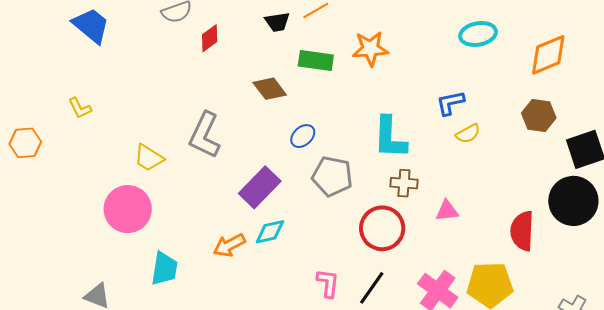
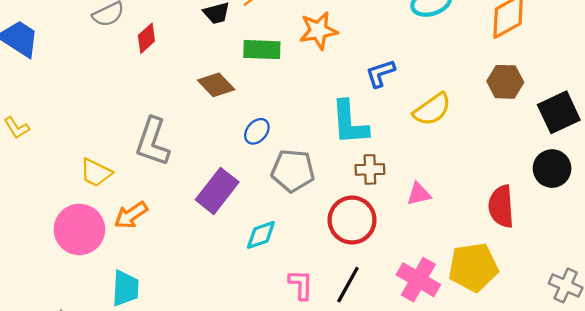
blue L-shape: (450, 103) -> (380, 73), moved
yellow semicircle: (468, 134) -> (432, 109), size x1.5
black circle: (573, 201) -> (552, 169), size x0.7
cyan diamond: (270, 232) -> (261, 235), moved
orange arrow: (229, 245) -> (131, 215), moved

